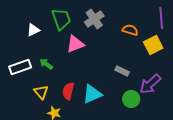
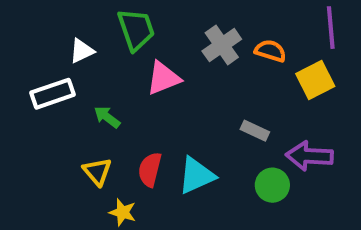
gray cross: (94, 19) -> (222, 45), moved
white rectangle: (20, 67) -> (53, 94), moved
purple arrow: (150, 84) -> (309, 156), turned 45

